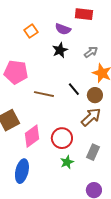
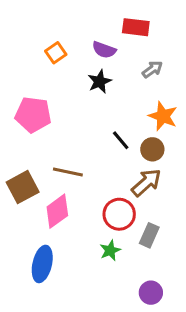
gray arrow: (91, 52) -> (152, 69), moved
brown line: (44, 94) -> (68, 172), moved
red circle: (62, 138) -> (119, 214), moved

